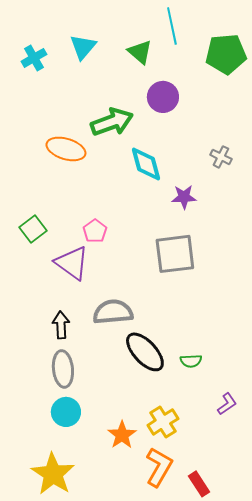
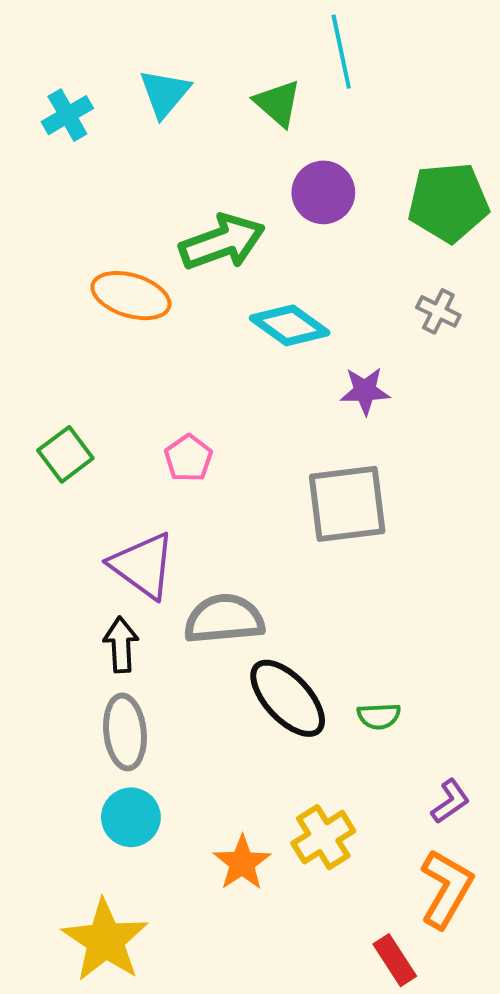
green pentagon: (226, 54) -> (448, 202), moved
cyan diamond: (146, 164) -> (290, 325), turned -39
purple triangle: (72, 263) -> (143, 565), moved
orange L-shape: (159, 467) -> (446, 889), moved

